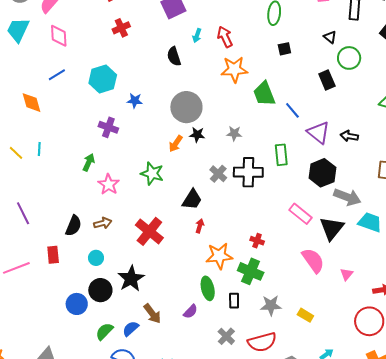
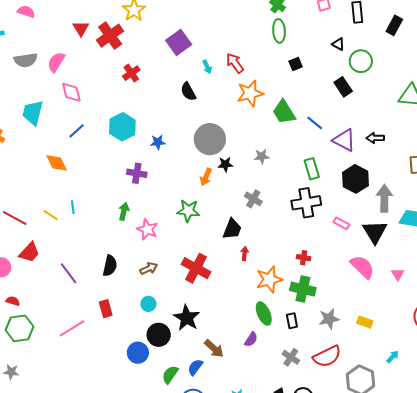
cyan trapezoid: (18, 30) -> (33, 113), moved
cyan arrow: (197, 36) -> (207, 67), turned -32
black cross: (248, 172) -> (306, 203), moved
gray arrow: (347, 197) -> (384, 198), turned -100
pink rectangle: (300, 214) -> (341, 223), size x0.7
black semicircle: (74, 226) -> (110, 266), moved

